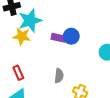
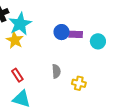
yellow star: (22, 36) -> (15, 40), turned 30
purple rectangle: (58, 38) -> (76, 34), moved

